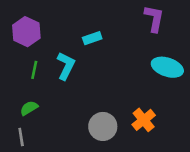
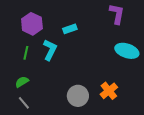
purple hexagon: (26, 32) -> (32, 24), moved
gray line: (21, 137) -> (24, 103), moved, turned -32

